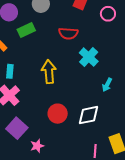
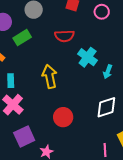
cyan arrow: (107, 85) -> (108, 72), moved
white diamond: (89, 115) -> (106, 107), moved
purple square: (17, 128) -> (24, 136), turned 30

